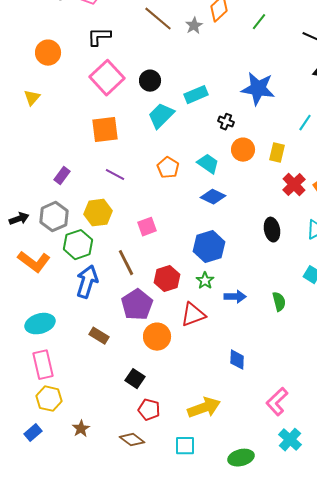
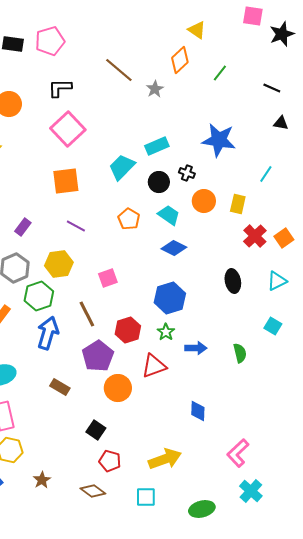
gray star: (194, 26) -> (155, 89), moved
black circle: (150, 81) -> (159, 182), moved

